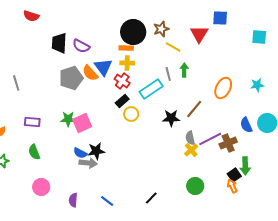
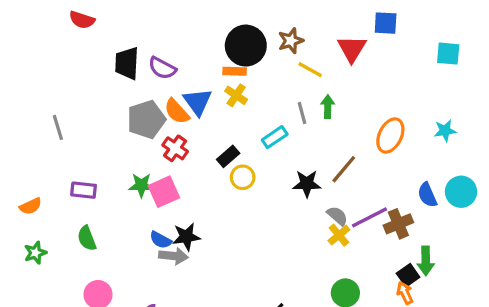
yellow cross: (127, 63) -> (236, 95), turned 32
red cross: (122, 81) -> (175, 148), moved
cyan rectangle: (151, 89) -> (275, 137), size x0.7
gray semicircle: (190, 138) -> (337, 216), turned 144

